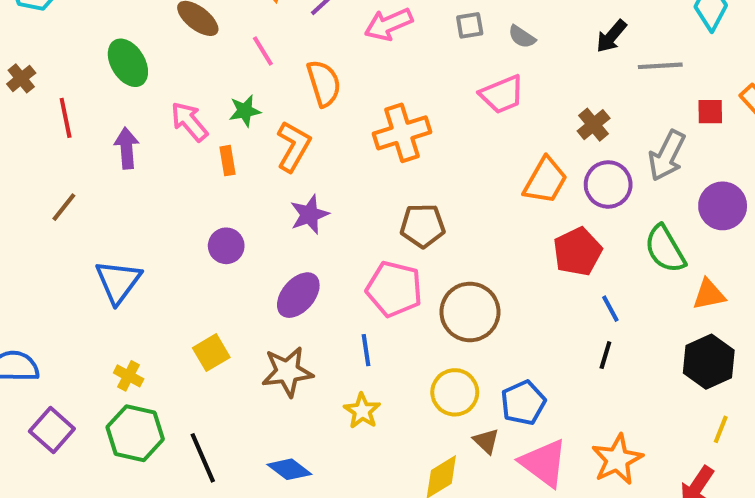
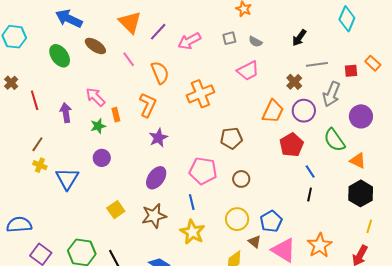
green ellipse: (128, 63) -> (60, 56), moved
gray line: (660, 66) -> (317, 64), moved
green star: (245, 111) -> (98, 126), moved
brown pentagon: (423, 226) -> (231, 138), moved
purple circle: (226, 246) -> (102, 158), moved
orange triangle: (709, 294) -> (358, 161), turned 42
brown circle: (470, 312) -> (241, 179), size x0.6
yellow cross: (129, 376) -> (40, 165), moved
yellow star: (362, 411) -> (192, 232), size x1.4

